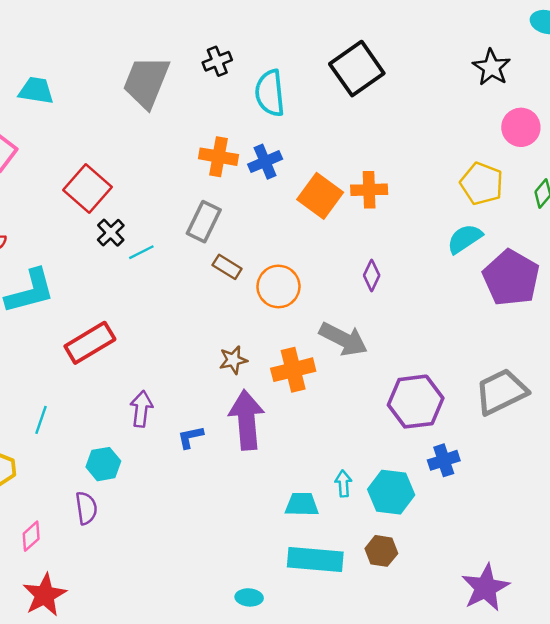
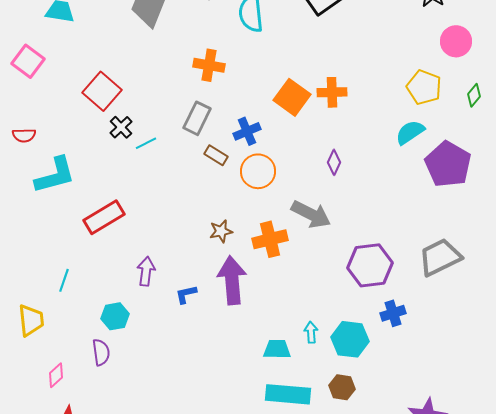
blue cross: (265, 162) -> (247, 131), moved

